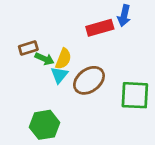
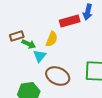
yellow semicircle: (63, 59) -> (52, 39), moved
brown ellipse: (89, 80) -> (58, 76), moved, turned 60

